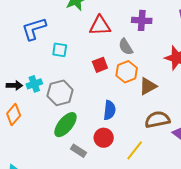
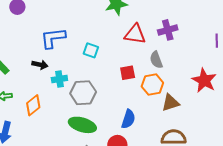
purple cross: (142, 20) -> (168, 30), moved, turned -30
blue L-shape: (34, 29) -> (53, 38), moved
black arrow: (14, 85) -> (40, 65), moved
green ellipse: (65, 125) -> (82, 125), turned 56

